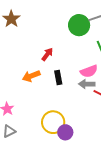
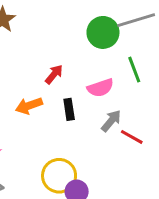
pink semicircle: (89, 71) -> (100, 88), moved
gray arrow: (87, 84) -> (111, 121), turned 126

